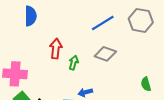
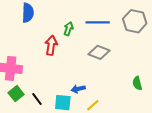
blue line: (103, 23) -> (98, 22), turned 30
green arrow: (74, 63) -> (69, 29), moved

